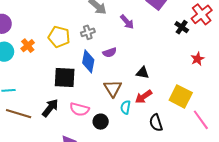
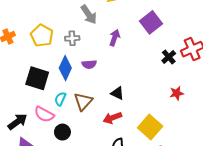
purple arrow: (127, 22) -> (115, 38), turned -133
cyan semicircle: (125, 107) -> (60, 99), moved
black arrow: (50, 108) -> (18, 122), moved

